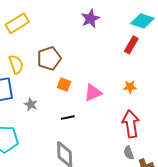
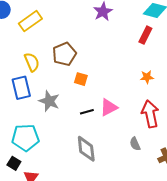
pink triangle: (93, 93) -> (109, 107), moved
gray star: (31, 104) -> (49, 101), size x1.5
gray semicircle: (129, 153) -> (135, 144), moved

